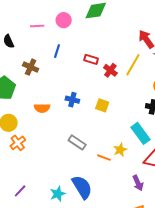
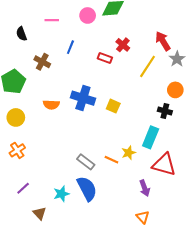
pink circle: (64, 20) -> (88, 15), moved
red cross: (110, 70) -> (123, 45), moved
blue cross: (72, 100) -> (83, 98), size x1.6
cyan rectangle: (140, 133) -> (151, 137), turned 55
gray rectangle: (77, 142) -> (86, 162), moved
orange cross: (18, 143) -> (17, 150), moved

